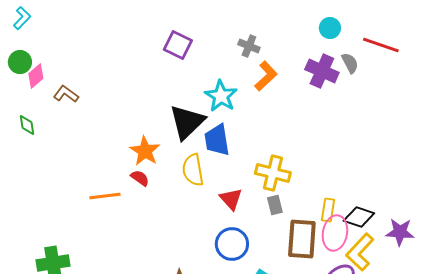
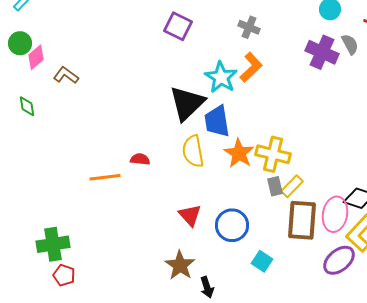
orange L-shape: (266, 76) -> (251, 67), moved
orange star: (145, 151) -> (239, 153), moved
red semicircle: (140, 178) -> (140, 159), turned -30
red triangle: (231, 199) -> (190, 215), moved
yellow rectangle: (328, 210) -> (292, 186), moved, turned 35

